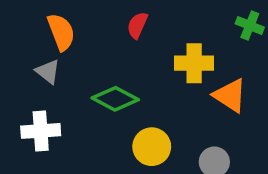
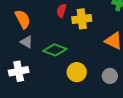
yellow cross: (194, 63) -> (82, 19), moved
gray triangle: (48, 71) -> (27, 42), moved

